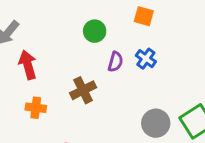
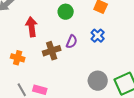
purple semicircle: (115, 62) -> (72, 42), moved
red arrow: (28, 65) -> (32, 27), moved

